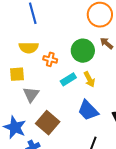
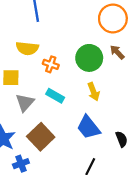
cyan rectangle: (68, 79) -> (55, 96), moved, turned 56

